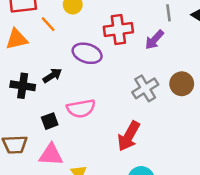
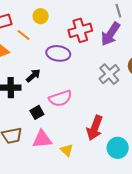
purple arrow: (154, 40) -> (110, 34), size x1.4
red arrow: (129, 136) -> (95, 128), moved

